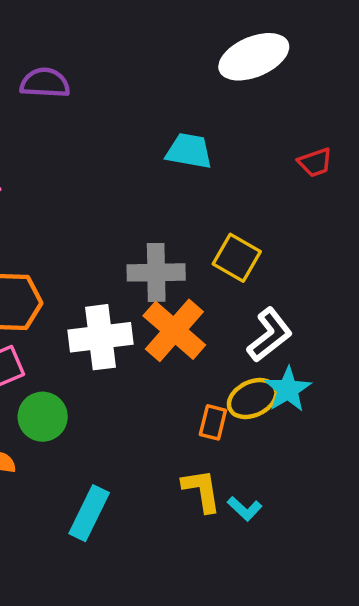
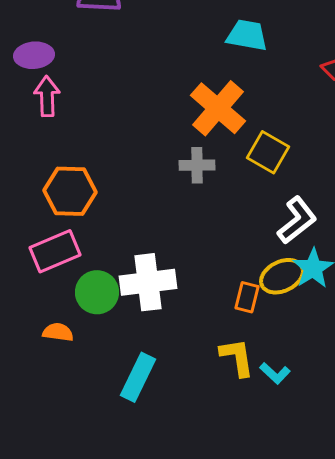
cyan trapezoid: (189, 151) -> (247, 35), moved
gray cross: (156, 272) -> (197, 165), size x0.7
orange cross: (174, 330) -> (218, 108), moved
white cross: (101, 337) -> (148, 282), moved

